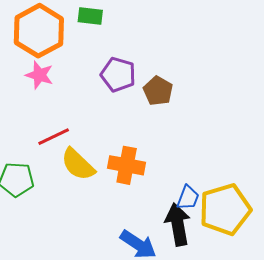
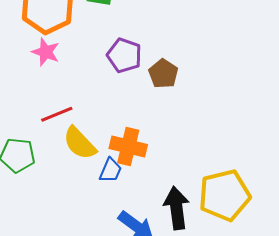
blue trapezoid: (188, 198) -> (110, 170), moved

